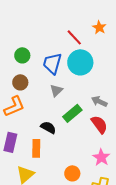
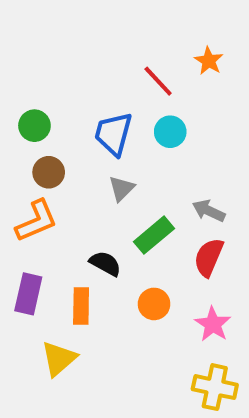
green circle: (22, 55) -> (34, 126), moved
cyan circle: (80, 62) -> (170, 132), size x0.6
red semicircle: (99, 124) -> (209, 257), turned -120
orange circle: (72, 173) -> (154, 304), moved

